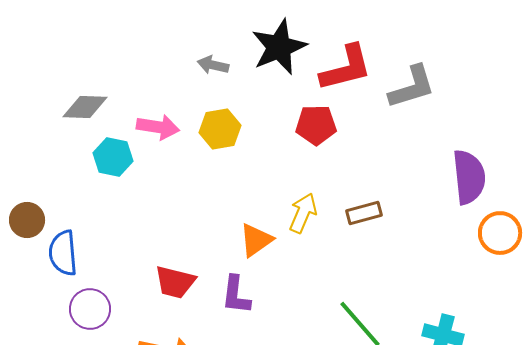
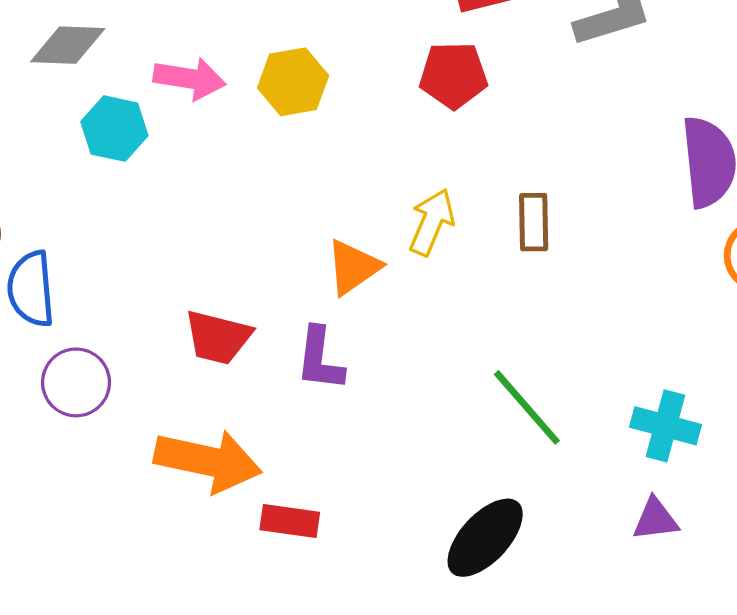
brown rectangle: (364, 213) -> (534, 222), turned -76

